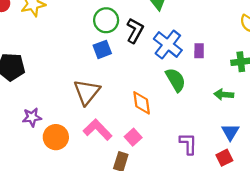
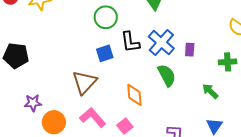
black L-shape: (135, 31) -> (130, 42), moved, turned 140
blue square: (102, 49) -> (105, 53), moved
green arrow: (224, 95) -> (210, 91), turned 36

